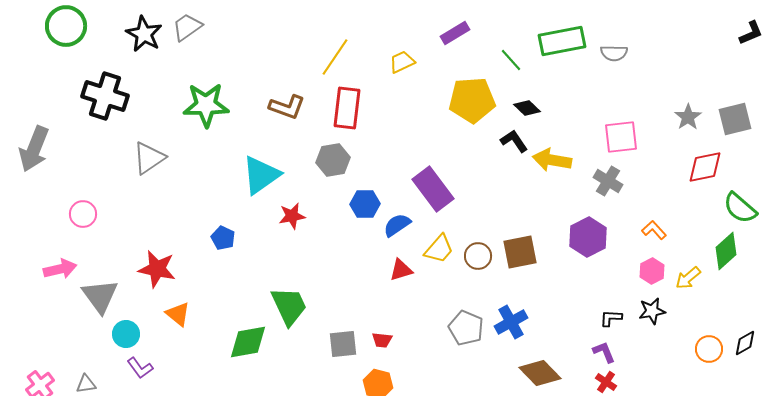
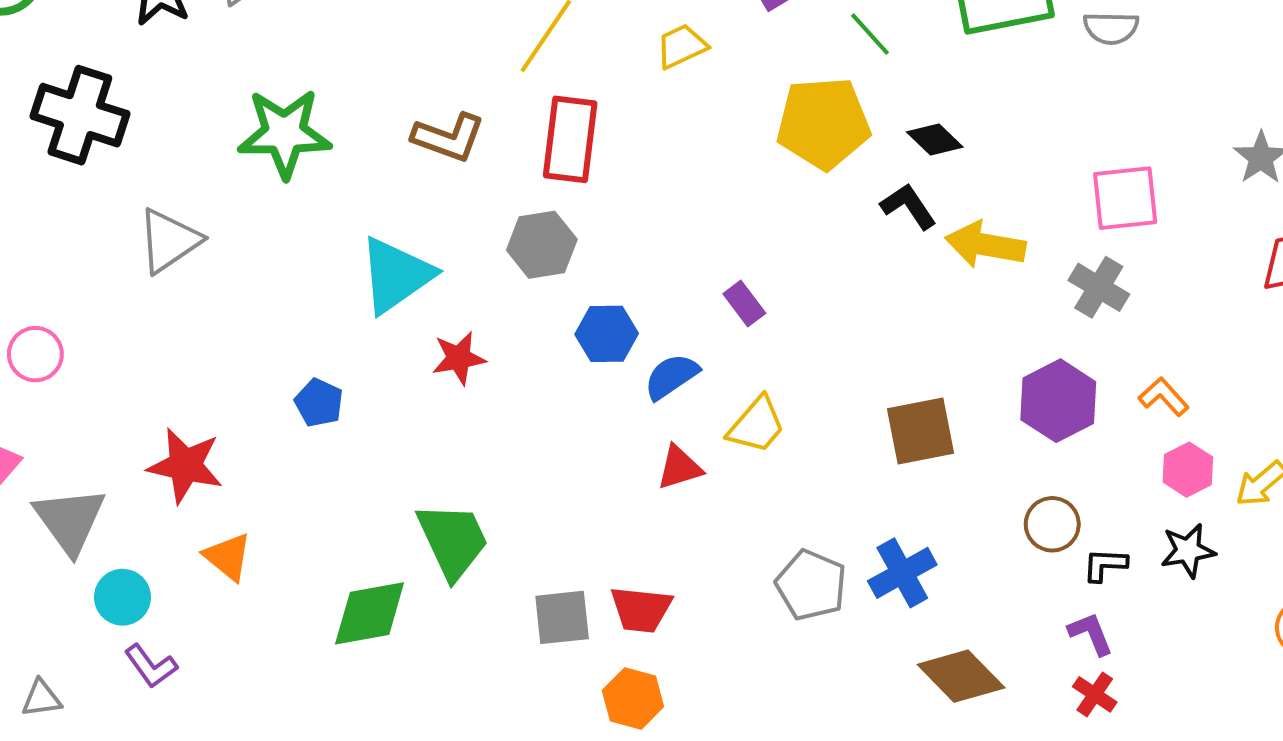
green line: (511, 60) -> (870, 34), moved
purple rectangle: (433, 189) -> (744, 303), size x0.5
orange L-shape: (654, 230) -> (1164, 397), moved
brown circle: (478, 256) -> (1052, 524), moved
red trapezoid: (382, 340) -> (641, 609), size x1.5

